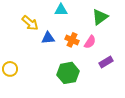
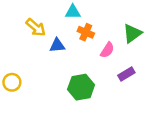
green triangle: (100, 17) -> (132, 33), moved
orange cross: (72, 40) -> (86, 32), moved

